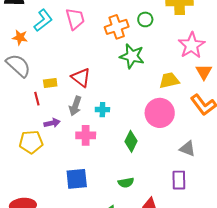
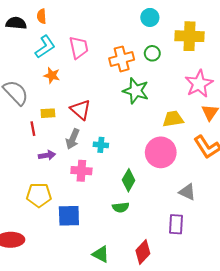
orange star: (20, 37) -> (52, 75), moved
yellow pentagon: (31, 142) -> (39, 195), moved
green semicircle: (126, 183) -> (121, 207), moved

